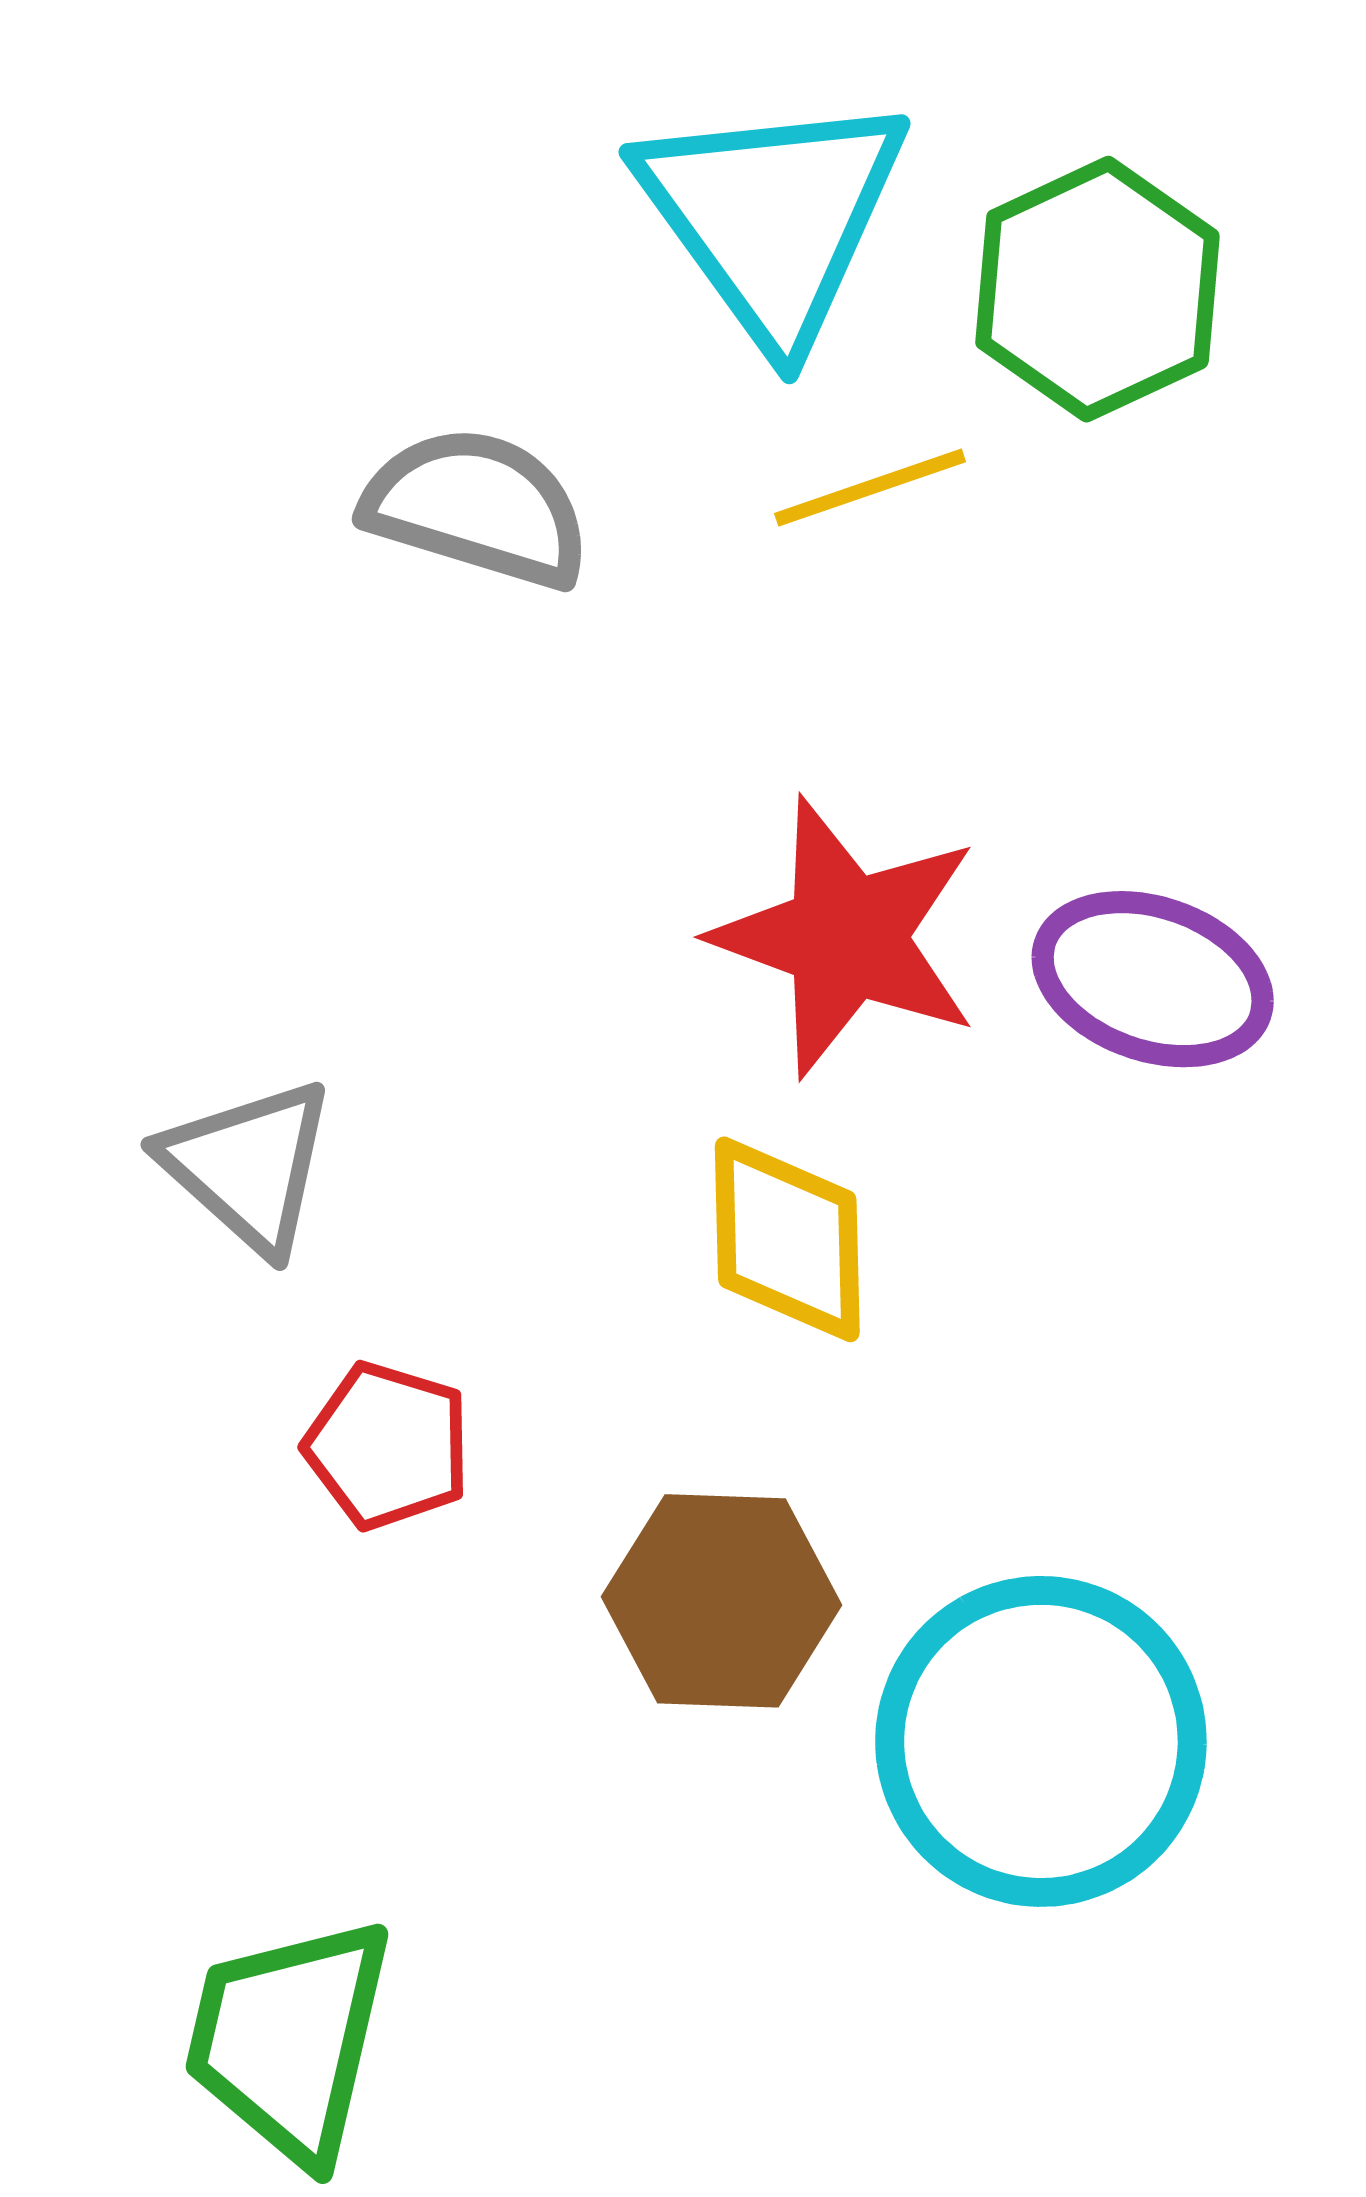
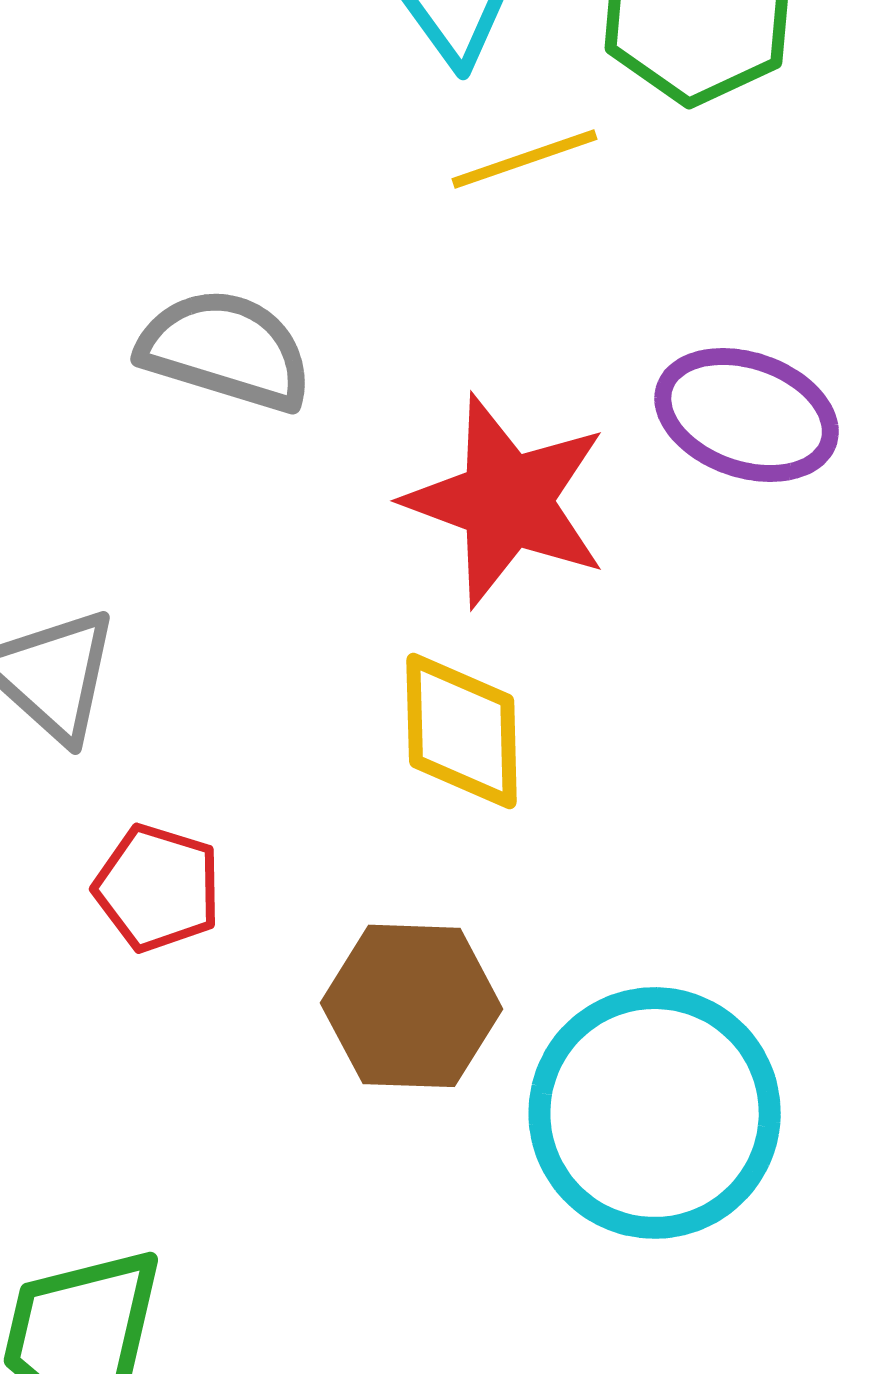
gray semicircle: (477, 507) -> (226, 350), moved
purple ellipse: (1153, 979) -> (747, 415), moved

